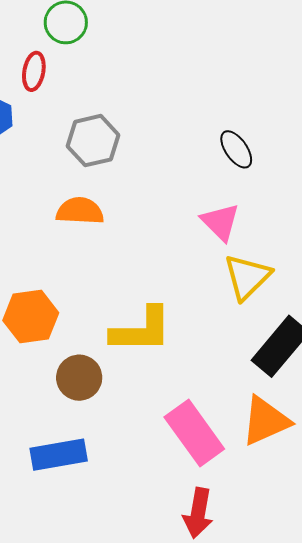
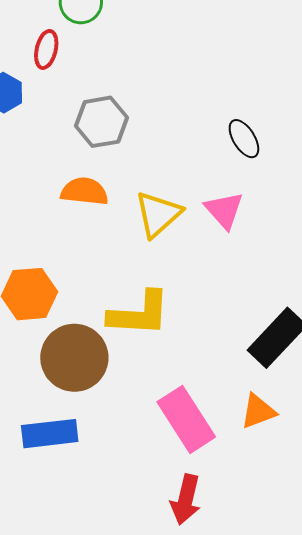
yellow triangle: (247, 277) -> (158, 214), moved
brown circle: (79, 378) -> (74, 358), size x1.5
orange triangle: (266, 421) -> (258, 411), size x0.7

